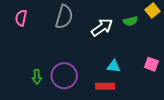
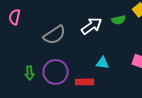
gray semicircle: (64, 17) -> (55, 35), moved, turned 40
red rectangle: (105, 86) -> (85, 82), moved

